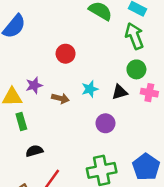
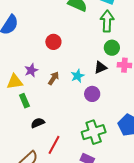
green arrow: (134, 36) -> (107, 21), turned 30
cyan star: (90, 89) -> (77, 76), moved
brown arrow: (60, 98) -> (54, 78), turned -64

